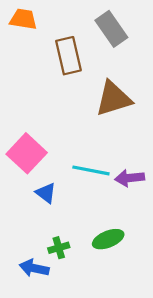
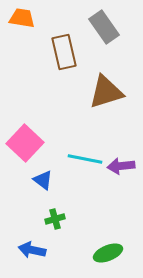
green ellipse: (108, 239) -> (108, 253), moved
green cross: (59, 248) -> (55, 219), moved

